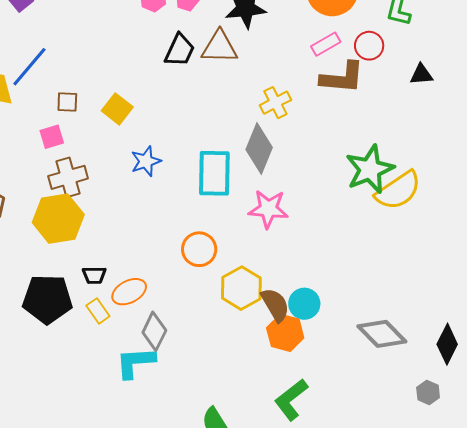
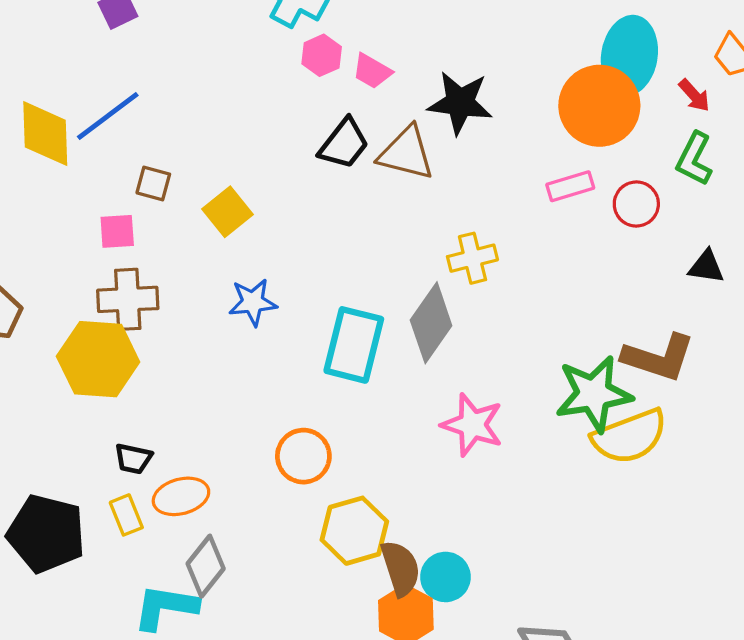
brown L-shape: (342, 78) -> (658, 358), moved
pink star: (268, 209) -> (472, 425), moved
black pentagon: (47, 299) -> (46, 534), moved

